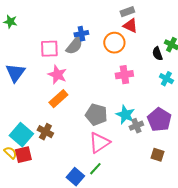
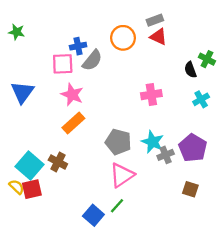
blue cross: (81, 34) -> (78, 46), moved
orange circle: (114, 43) -> (123, 38), moved
cyan cross: (166, 79) -> (201, 99), turned 32

